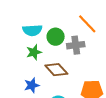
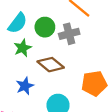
cyan semicircle: (32, 30) -> (18, 23), turned -42

